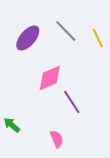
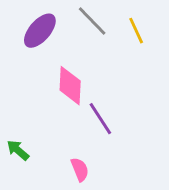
pink diamond: (50, 78) -> (70, 86), turned -64

